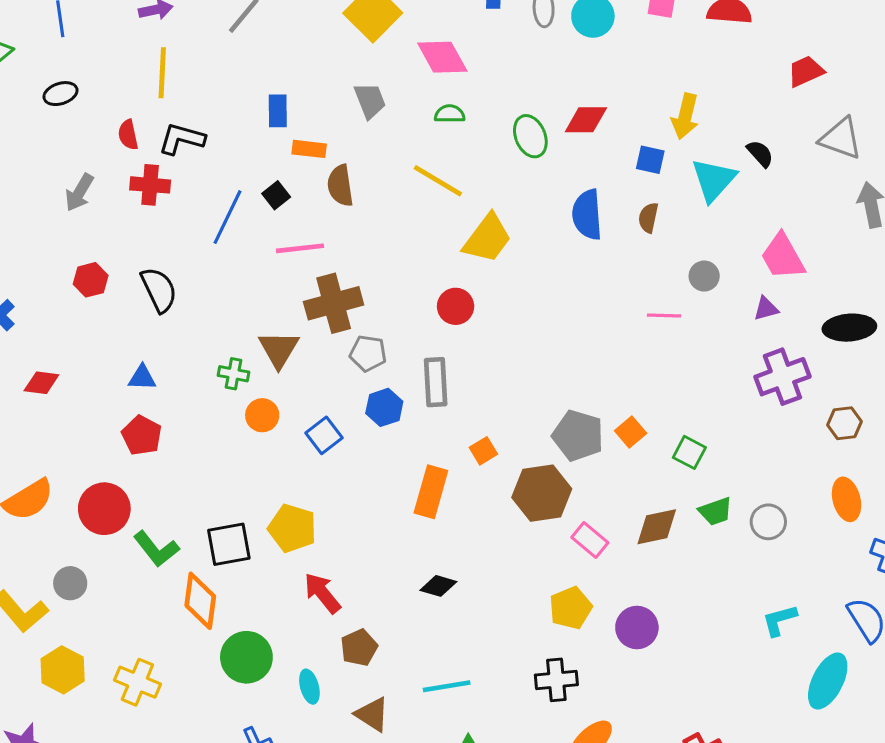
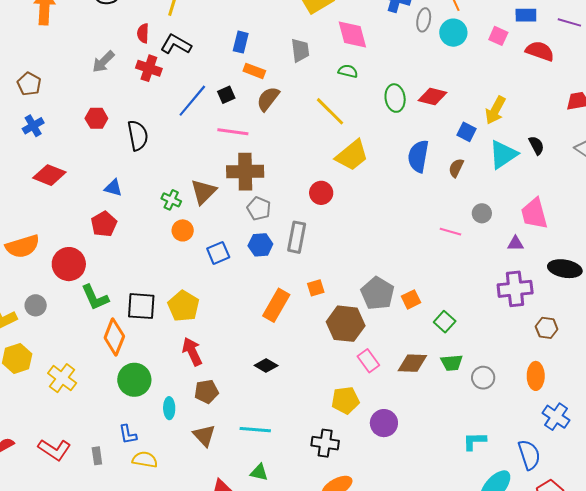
brown semicircle: (340, 186) -> (268, 99), turned 32
red diamond: (41, 383) -> (49, 175), size x1.4

